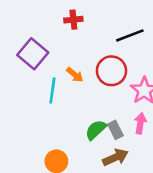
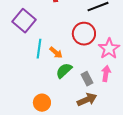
orange arrow: (75, 75) -> (56, 53), moved
green semicircle: (96, 130) -> (64, 71), moved

